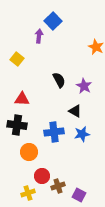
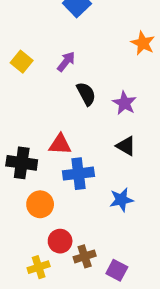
purple arrow: (39, 36) -> (66, 62), moved, turned 32
red triangle: (22, 99) -> (60, 144), moved
black triangle: (75, 111) -> (126, 146), moved
blue star: (82, 134) -> (121, 200), moved

